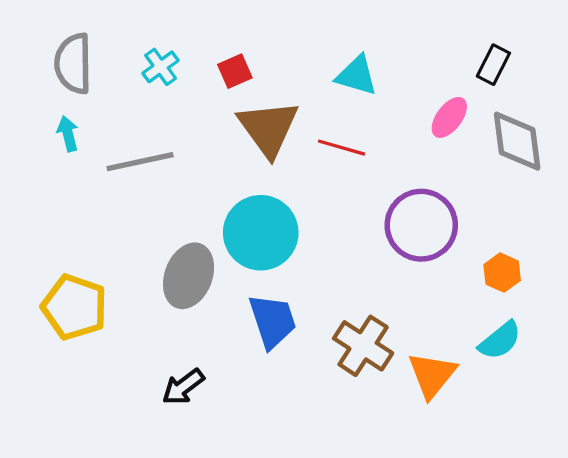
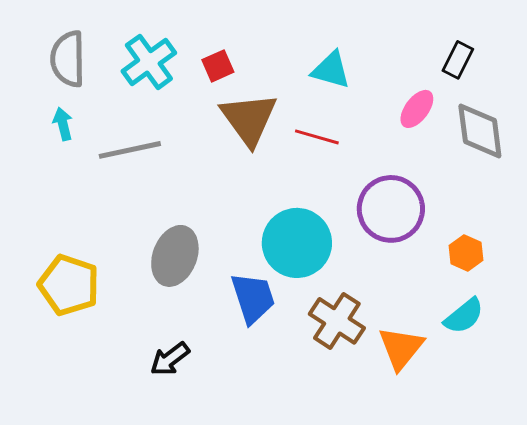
cyan cross: (161, 67) -> (149, 62), size x1.6
cyan circle: (261, 233) -> (297, 243), moved

